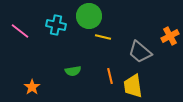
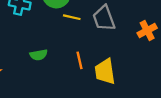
orange cross: (170, 36) -> (147, 30), moved
gray trapezoid: (140, 52) -> (104, 18), moved, turned 30

